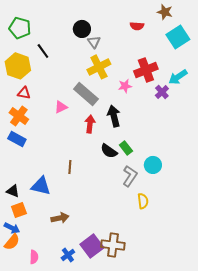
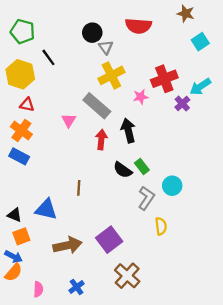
red semicircle: (137, 26) -> (138, 26), moved, size x1.6
cyan square: (178, 37) -> (200, 42), size x0.7
pink triangle: (61, 107) -> (69, 120), turned -32
brown arrow: (60, 218) -> (68, 245), size x1.4
brown cross: (113, 245) -> (127, 276), turned 35
purple square: (92, 246) -> (109, 240), moved

